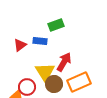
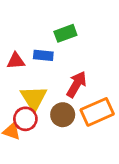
red triangle: (20, 45) -> (16, 61), turned 32
yellow triangle: (45, 72) -> (34, 98), moved

